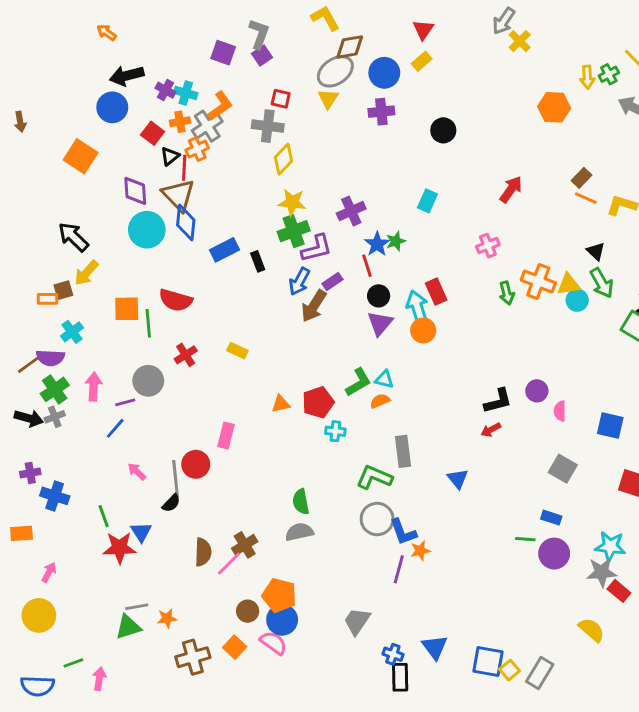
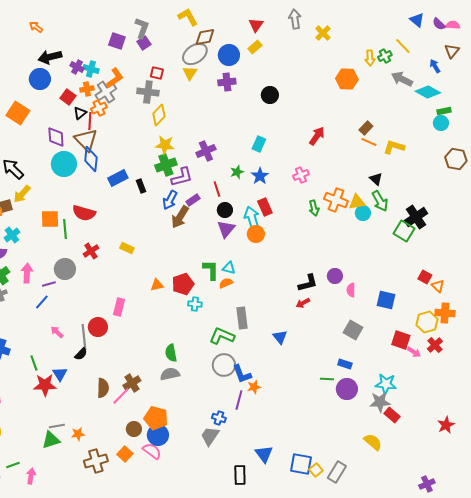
gray arrow: (504, 21) -> (295, 19), moved, turned 138
blue star: (377, 244) -> (260, 176), moved
green L-shape: (358, 382) -> (211, 270), turned -60
blue cross: (393, 654) -> (219, 418), moved

